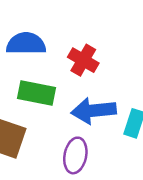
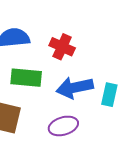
purple ellipse: (75, 155) -> (63, 126), turned 68

